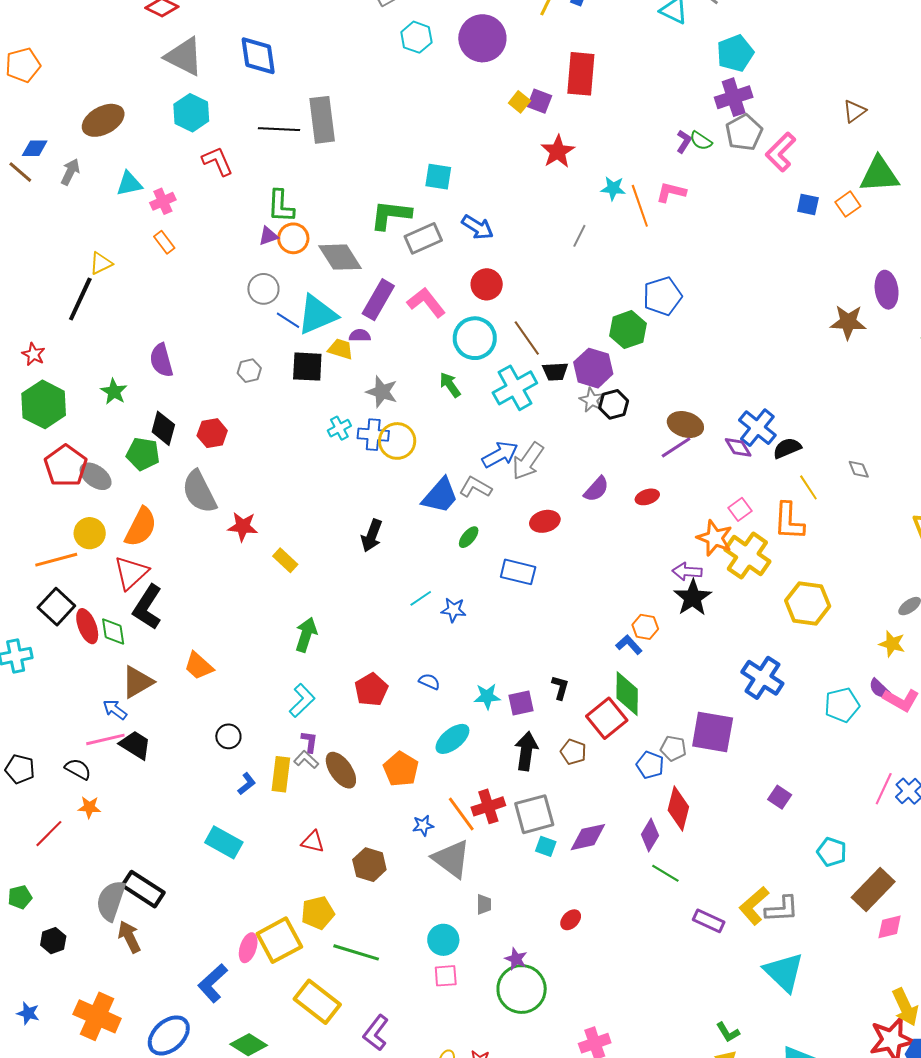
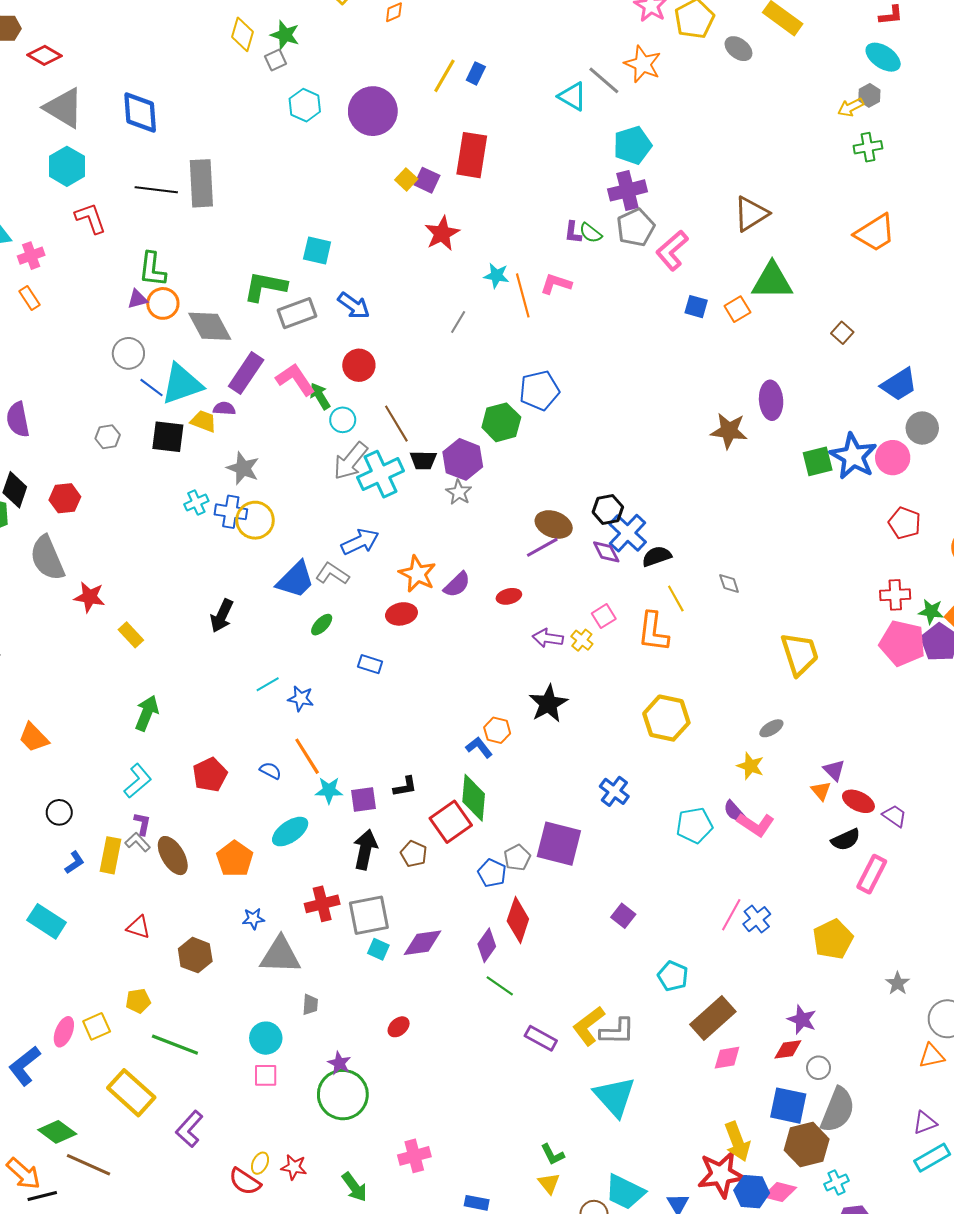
brown triangle: (854, 111) -> (751, 214), size x1.5
purple L-shape: (684, 141) -> (573, 232), turned 150
cyan circle: (475, 338) -> (343, 420), size x0.6
green arrow: (450, 385) -> (320, 396), moved
black hexagon: (614, 404) -> (608, 510), moved
gray arrow: (528, 461) -> (351, 461), moved
orange star: (715, 538) -> (417, 574), moved
yellow cross: (747, 556) -> (582, 640), moved, size x0.5
blue rectangle: (518, 572) -> (370, 664), size x0.7
purple arrow: (687, 572) -> (548, 638), moved
blue cross: (762, 678) -> (614, 791), size x0.7
black L-shape: (560, 688) -> (405, 787), turned 60
gray pentagon: (673, 748) -> (517, 858), turned 30
orange line: (461, 814) -> (307, 756), moved
gray triangle: (452, 859) -> (280, 955), turned -39
yellow pentagon: (318, 913) -> (138, 1001), size x0.7
yellow square: (279, 940) -> (97, 1026), size x0.6

